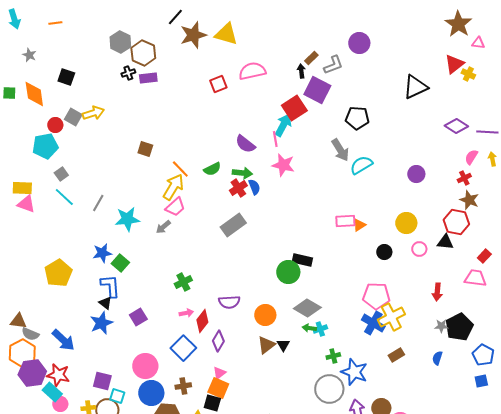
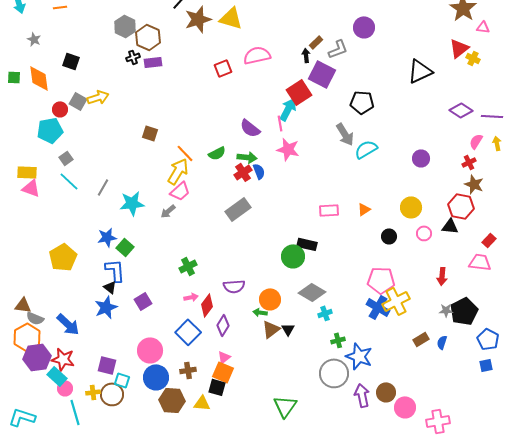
pink rectangle: (345, 221) -> (329, 210), moved
green arrow: (309, 328) -> (260, 312), moved
brown rectangle: (396, 355) -> (421, 339), moved

